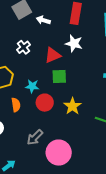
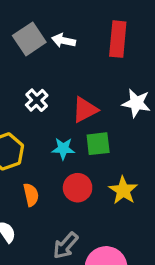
white arrow: (43, 20) -> (64, 41), moved
white star: (74, 44) -> (136, 103), moved
cyan star: (32, 86) -> (63, 149), moved

